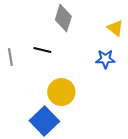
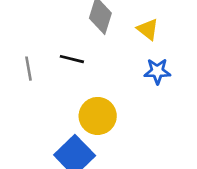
yellow triangle: (115, 28) -> (148, 29), moved

